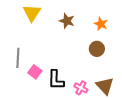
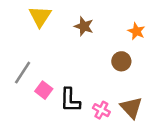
orange star: (101, 24) -> (136, 31), moved
gray line: (18, 58) -> (23, 73), turned 30

